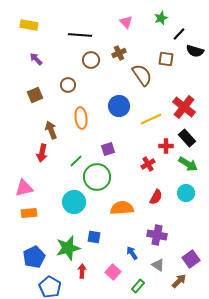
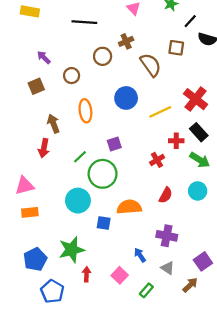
purple arrow: (36, 59) -> (44, 57), moved
brown circle: (91, 60) -> (103, 56), moved
blue square: (94, 237) -> (104, 223), moved

